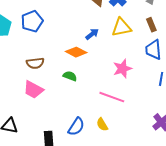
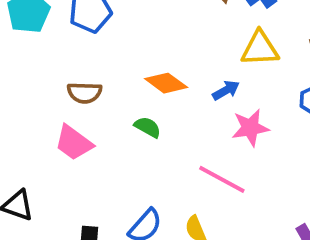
blue arrow: (92, 34) -> (226, 90), moved

